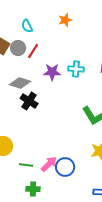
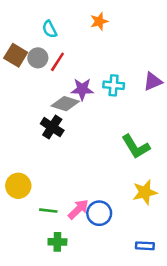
gray diamond: (20, 83) -> (65, 104), moved

